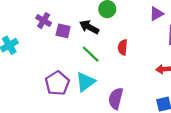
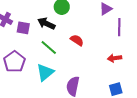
red semicircle: (123, 47) -> (77, 40), turned 120
purple pentagon: (57, 83) -> (14, 62), moved

